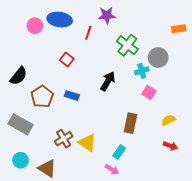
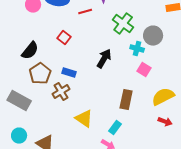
red line: (88, 33) -> (85, 12), turned 56
cyan cross: (142, 71) -> (137, 49), turned 32
black semicircle: (18, 76) -> (30, 51), moved
yellow semicircle: (168, 120) -> (163, 97), size x1.6
brown cross: (64, 139) -> (61, 92), moved

